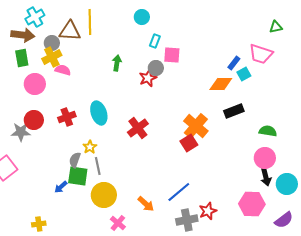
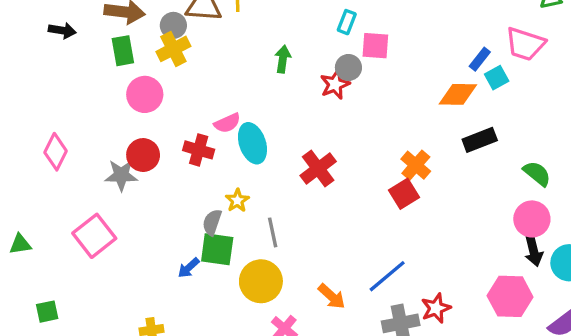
pink semicircle: (63, 70) -> (227, 123), moved, turned 140
red cross: (67, 117) -> (199, 150), turned 36
orange cross: (196, 126) -> (416, 165), size x0.7
green semicircle: (268, 131) -> (537, 174), turned 30
gray line: (98, 166) -> (273, 232), moved

